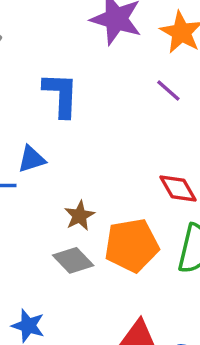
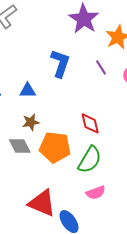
blue L-shape: (61, 95) -> (60, 63), moved
blue triangle: (31, 159) -> (28, 91), moved

